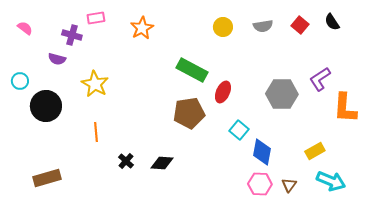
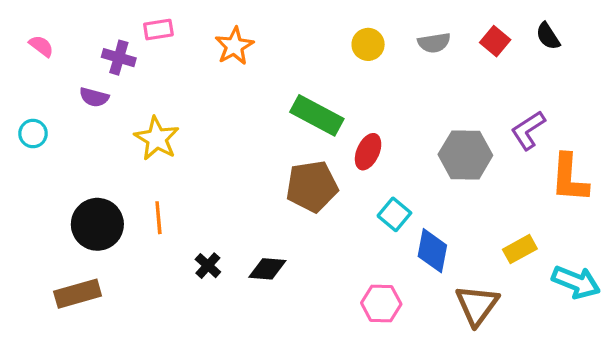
black circle: (46, 106) -> (97, 224), moved
cyan arrow: (331, 181) -> (576, 282), moved
pink hexagon: (260, 184) -> (381, 304), moved
brown triangle: (289, 185) -> (477, 305), size x1.8

